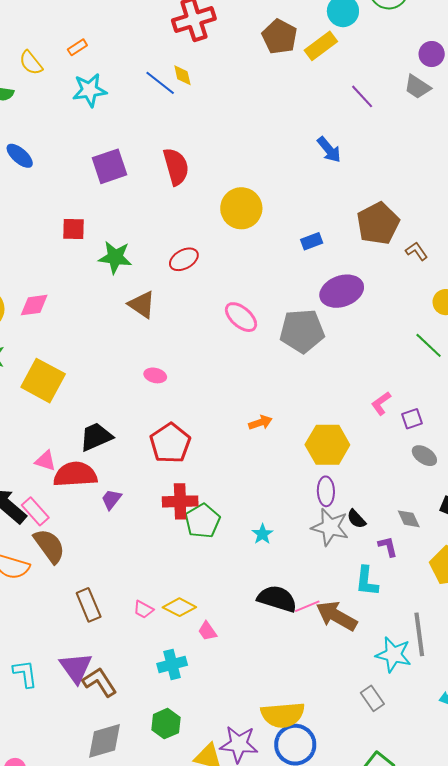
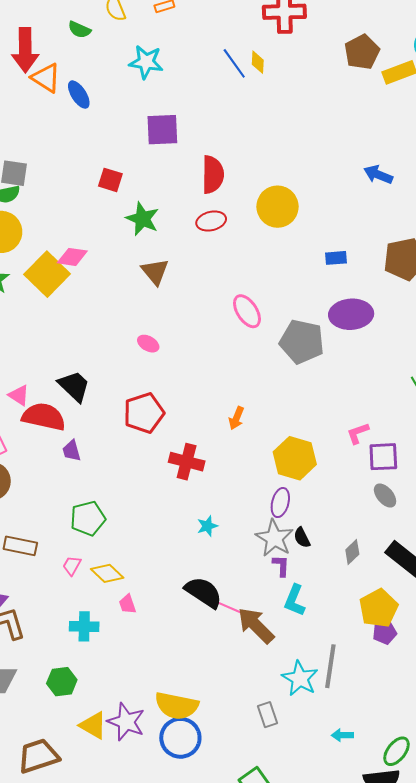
cyan star: (89, 90) -> (146, 62), moved
blue arrow: (329, 150) -> (378, 175), turned 136
red semicircle: (176, 167) -> (213, 175), moved
red ellipse: (184, 259) -> (211, 221), moved
pink diamond: (34, 305) -> (72, 257), moved
yellow square: (43, 381) -> (47, 274), moved
purple square: (412, 419) -> (383, 457), size x1.5
orange arrow: (260, 422) -> (236, 418), turned 115
black trapezoid: (96, 437) -> (74, 386), turned 51
purple trapezoid: (111, 499) -> (72, 451), turned -70
red cross: (180, 501) -> (187, 462), moved
gray diamond: (409, 519) -> (352, 552), turned 55
green pentagon: (203, 521) -> (88, 518), moved
purple L-shape: (388, 546) -> (281, 566), moved
brown rectangle: (89, 605) -> (20, 546), turned -72
pink line: (307, 606) -> (230, 608), turned 30
pink trapezoid: (143, 609) -> (72, 566), turned 75

